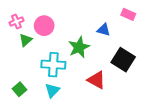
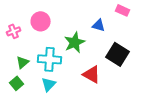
pink cross: (16, 22) -> (14, 31), moved
green triangle: (26, 40) -> (23, 62), moved

